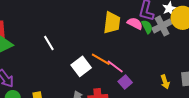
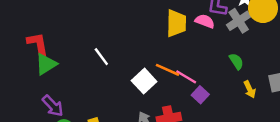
green semicircle: (147, 27) -> (236, 61), moved

